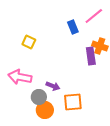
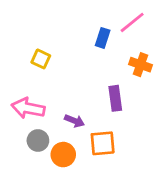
blue rectangle: (73, 27) -> (103, 38), turned 40
purple rectangle: (91, 56) -> (115, 98), moved
gray circle: (39, 97) -> (38, 140), moved

